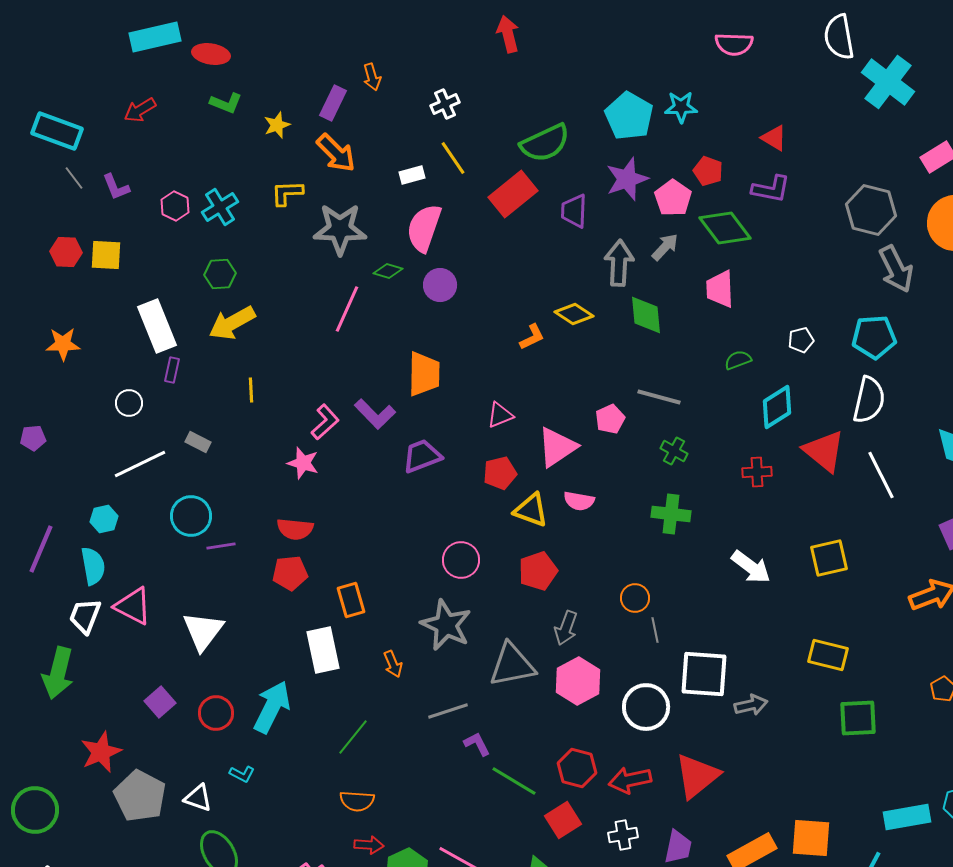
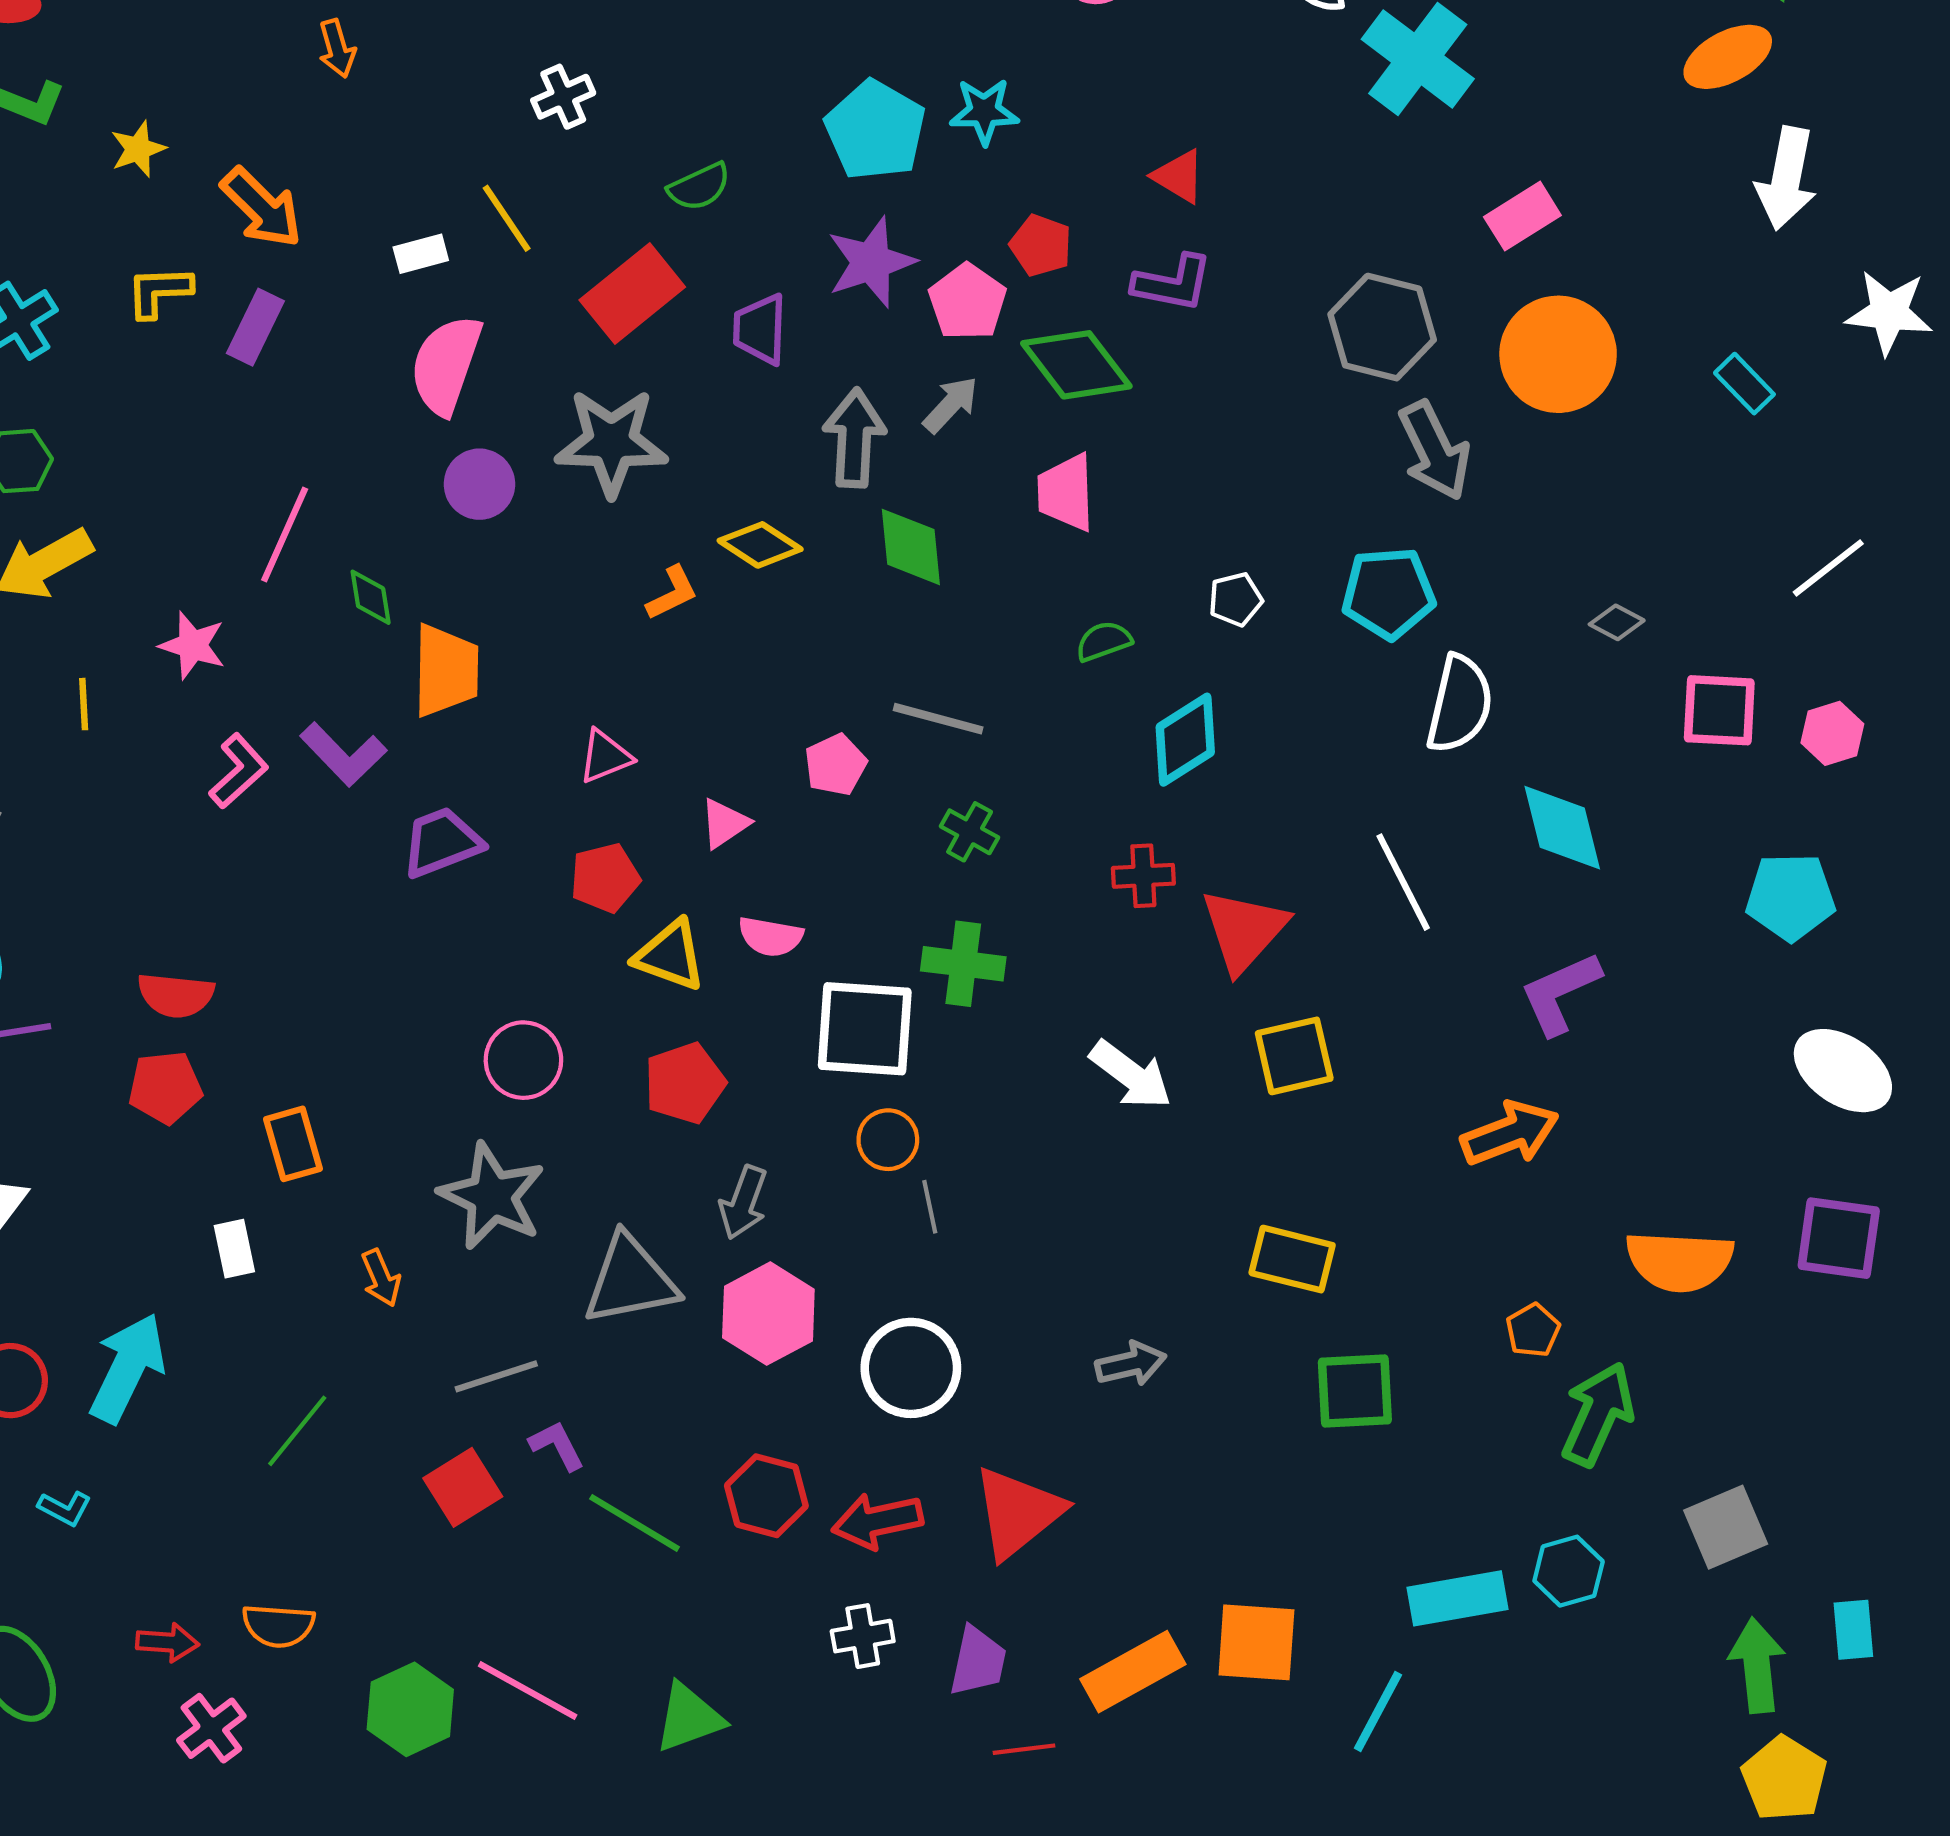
purple rectangle: (333, 103) -> (255, 327), moved
white cross: (445, 104) -> (563, 97), moved
green semicircle: (545, 143) -> (699, 187), size x0.6
gray star: (340, 229) -> (611, 442), moved
green diamond: (388, 271) -> (371, 597), moved, turned 64
white semicircle: (869, 400) -> (1460, 704), moved
pink triangle: (557, 447) -> (724, 823), size x0.6
red triangle: (824, 451) -> (1244, 930), moved, turned 33
pink star: (303, 463) -> (193, 645), moved
white rectangle: (323, 650) -> (234, 1249), size x0.6
white square: (704, 674) -> (865, 1029), moved
orange semicircle: (357, 801) -> (278, 1626), moved
red square: (563, 820) -> (463, 1487), moved
red arrow: (369, 845) -> (167, 1642), moved

